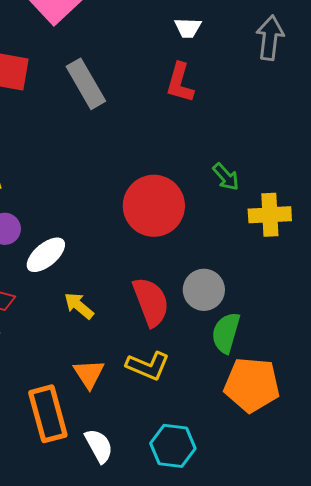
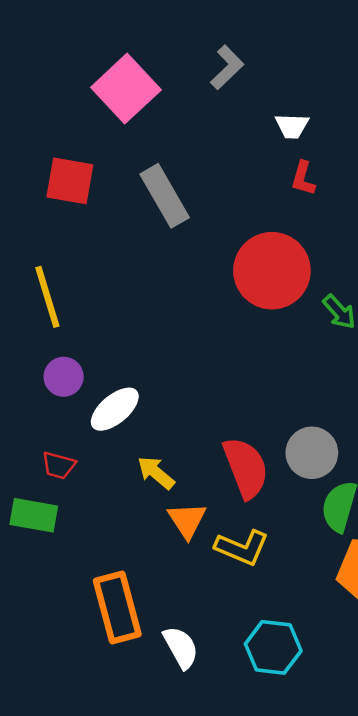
red L-shape: (180, 83) -> (303, 178), moved, size x0.7
red circle: (154, 206) -> (272, 271), moved
orange triangle: (89, 374) -> (187, 520), moved

